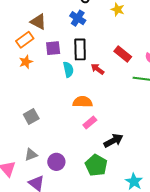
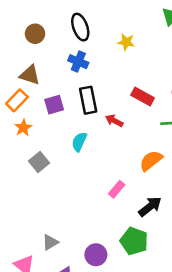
cyan semicircle: (68, 70) -> (79, 142), moved, turned -133
orange semicircle: (83, 102) -> (151, 161), moved, turned -30
gray square: (31, 117) -> (39, 162), moved
purple circle: (56, 162) -> (96, 255), moved

